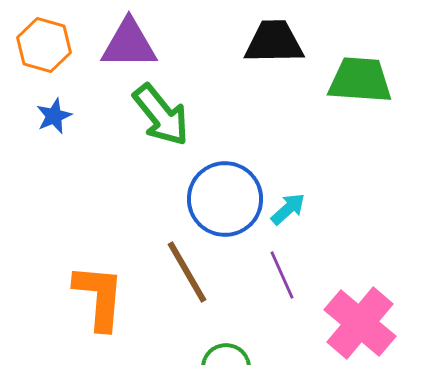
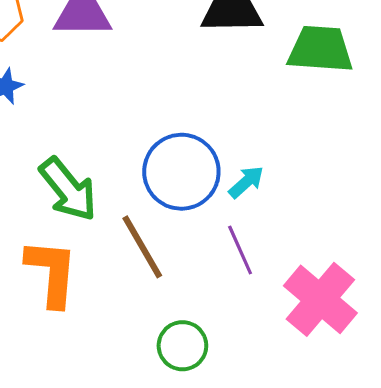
green arrow: (161, 115) -> (68, 189), moved

